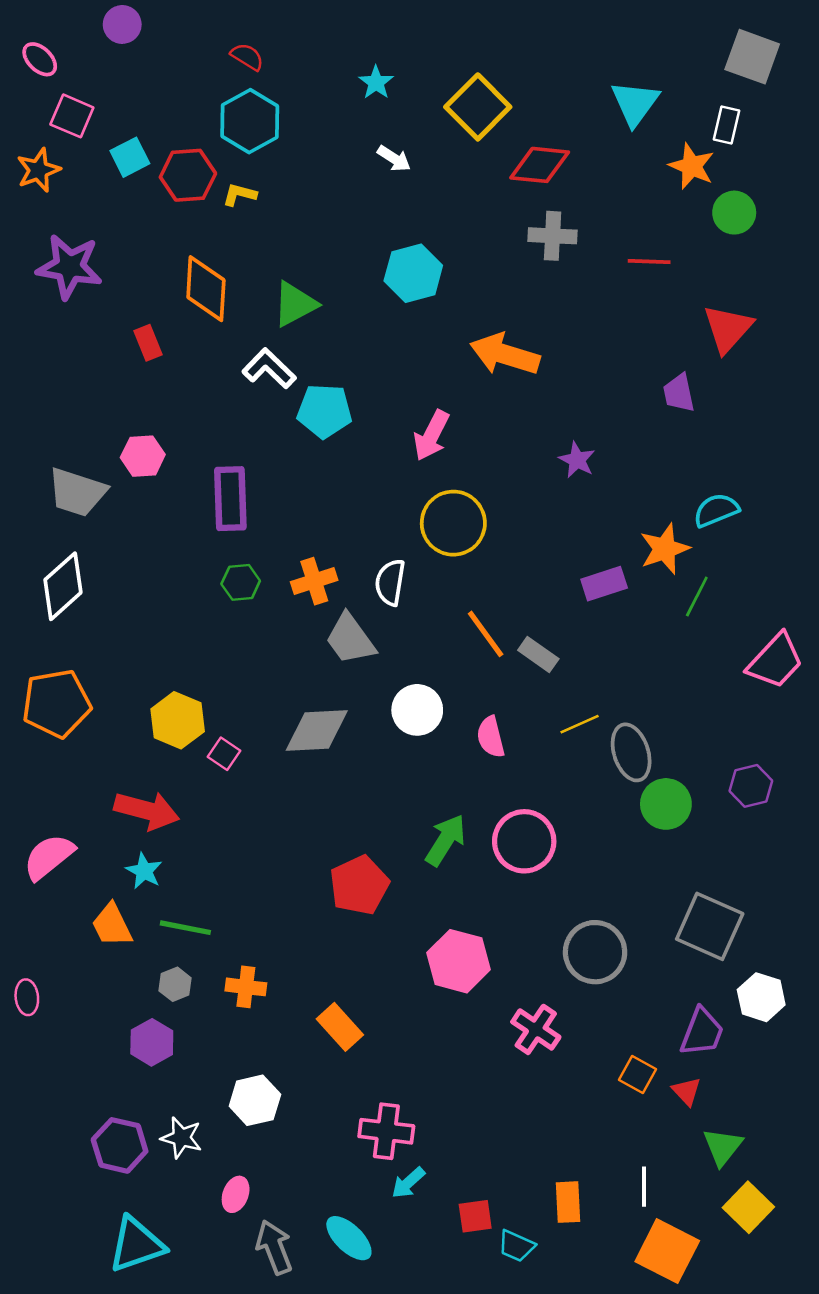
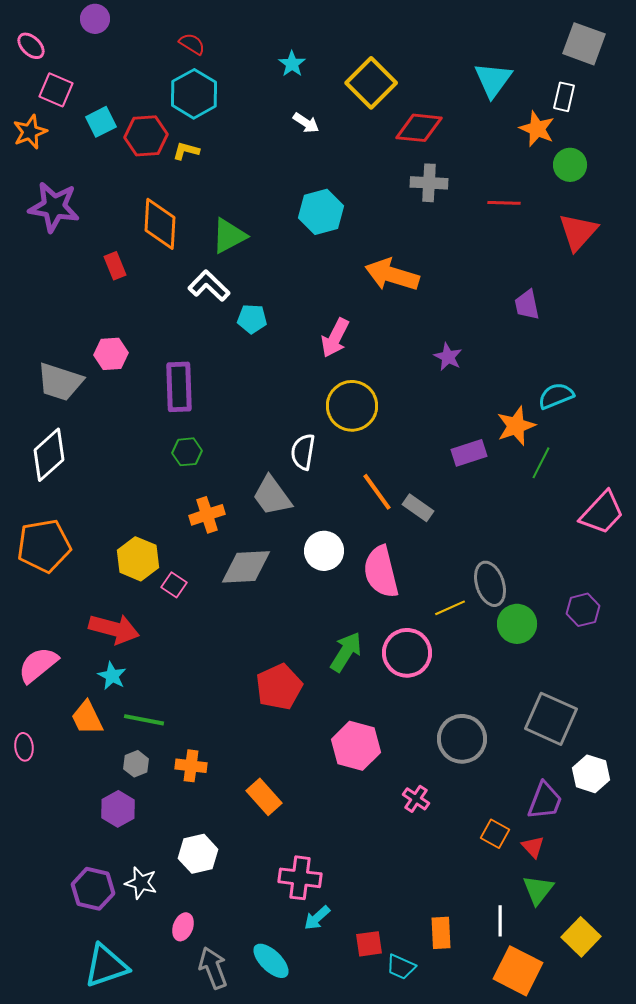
red triangle: (728, 329) -> (578, 232), moved
cyan pentagon: (324, 411) -> (252, 319), size x0.7
orange cross: (314, 581) -> (207, 515), moved
yellow line: (580, 724) -> (450, 608), moved
pink semicircle: (491, 737) -> (381, 572), size x1.6
pink ellipse: (27, 997) -> (24, 747), moved
pink cross: (536, 1029) -> (416, 799), size x0.7
green triangle: (723, 1147) -> (538, 890), moved

